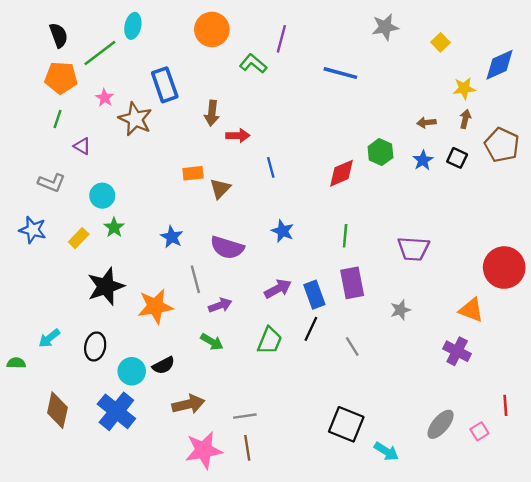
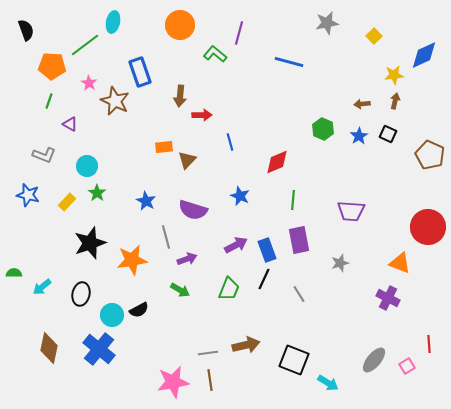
black semicircle: (59, 35) -> (26, 30), moved
brown pentagon: (502, 145) -> (430, 155), moved
red diamond: (342, 173) -> (277, 162), moved
green semicircle: (16, 363) -> (14, 273), moved
brown arrow: (188, 404) -> (246, 345), moved

